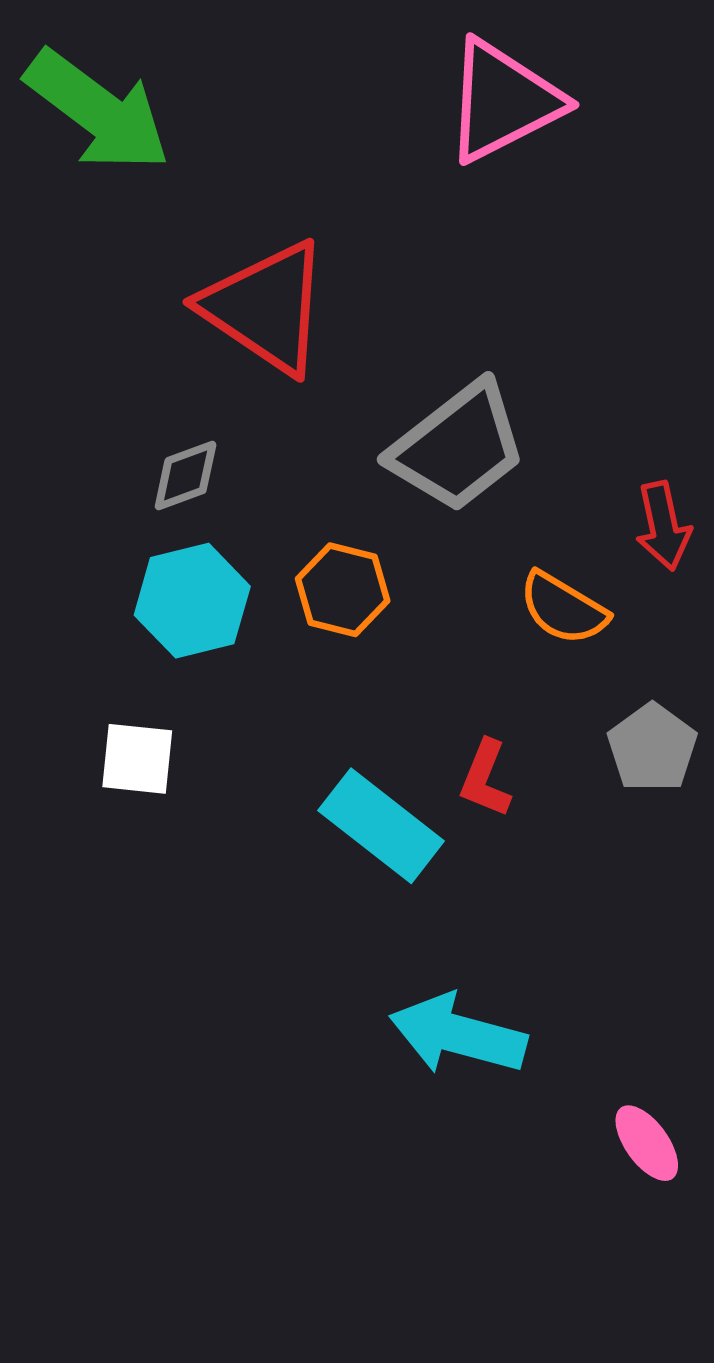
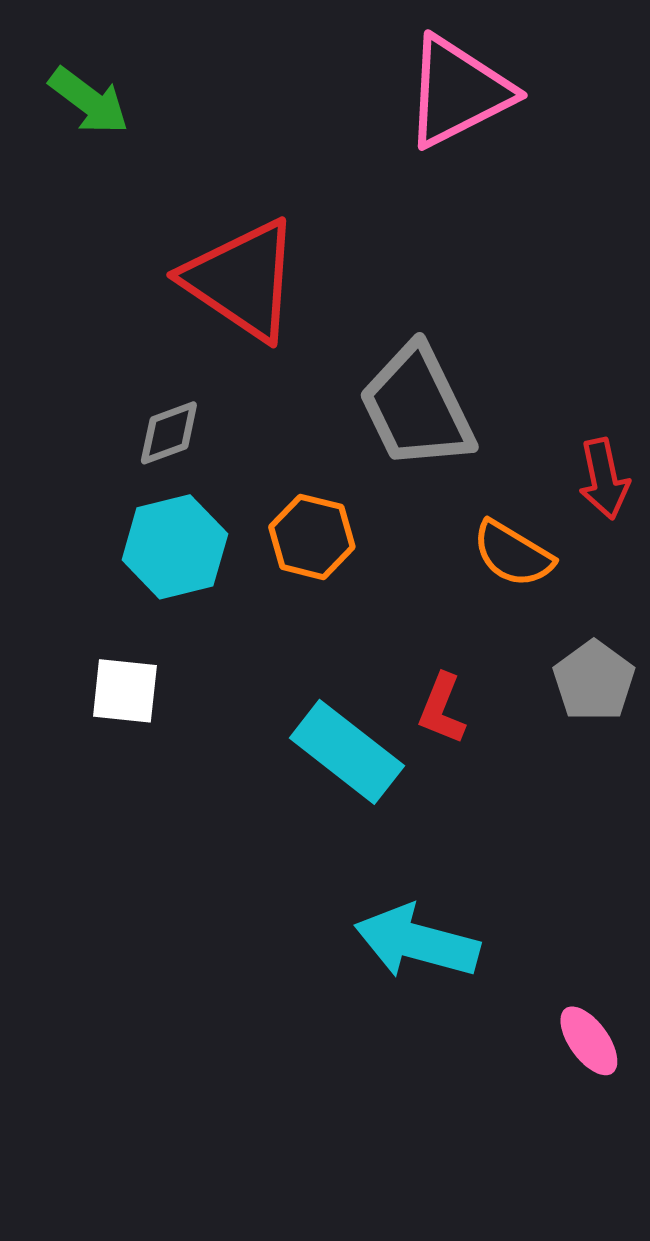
green arrow: (98, 111) -> (89, 101), size x0.6
gray trapezoid: (458, 447) -> (417, 407), turned 102

